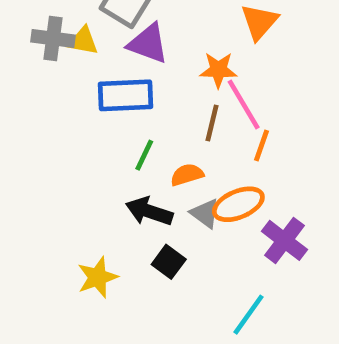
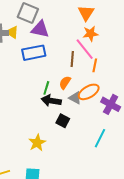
yellow triangle: (83, 41) -> (12, 32), turned 32
orange star: (218, 70) -> (91, 34), moved
green line: (144, 155) -> (46, 88), moved
orange semicircle: (187, 175) -> (65, 83), turned -32
yellow star: (98, 277) -> (37, 143), moved

